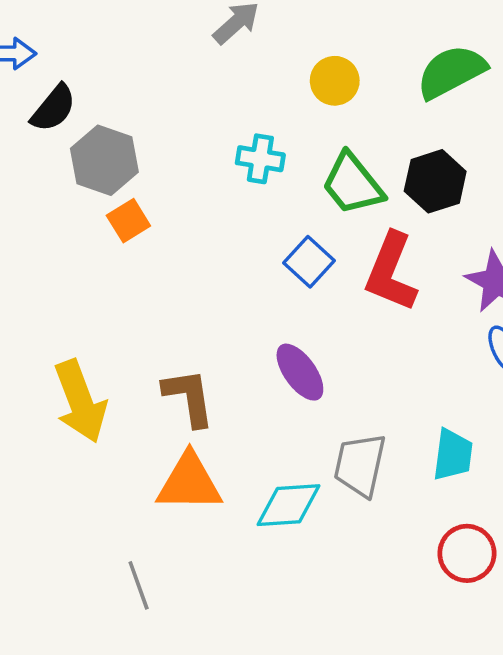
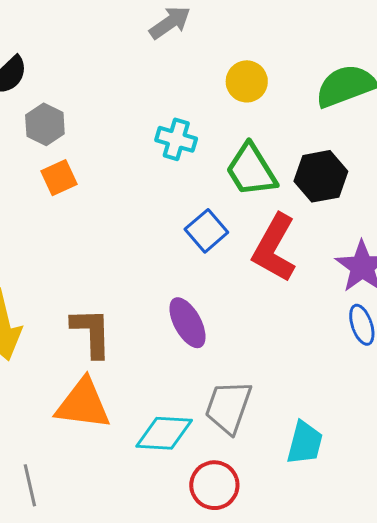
gray hexagon: (104, 160) -> (45, 124), size x0.7
cyan trapezoid: (453, 455) -> (305, 443), moved
red circle: (467, 553) -> (214, 485), moved

